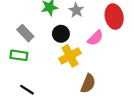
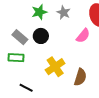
black circle: (61, 34) -> (41, 36), moved
yellow cross: (70, 56) -> (55, 67), moved

